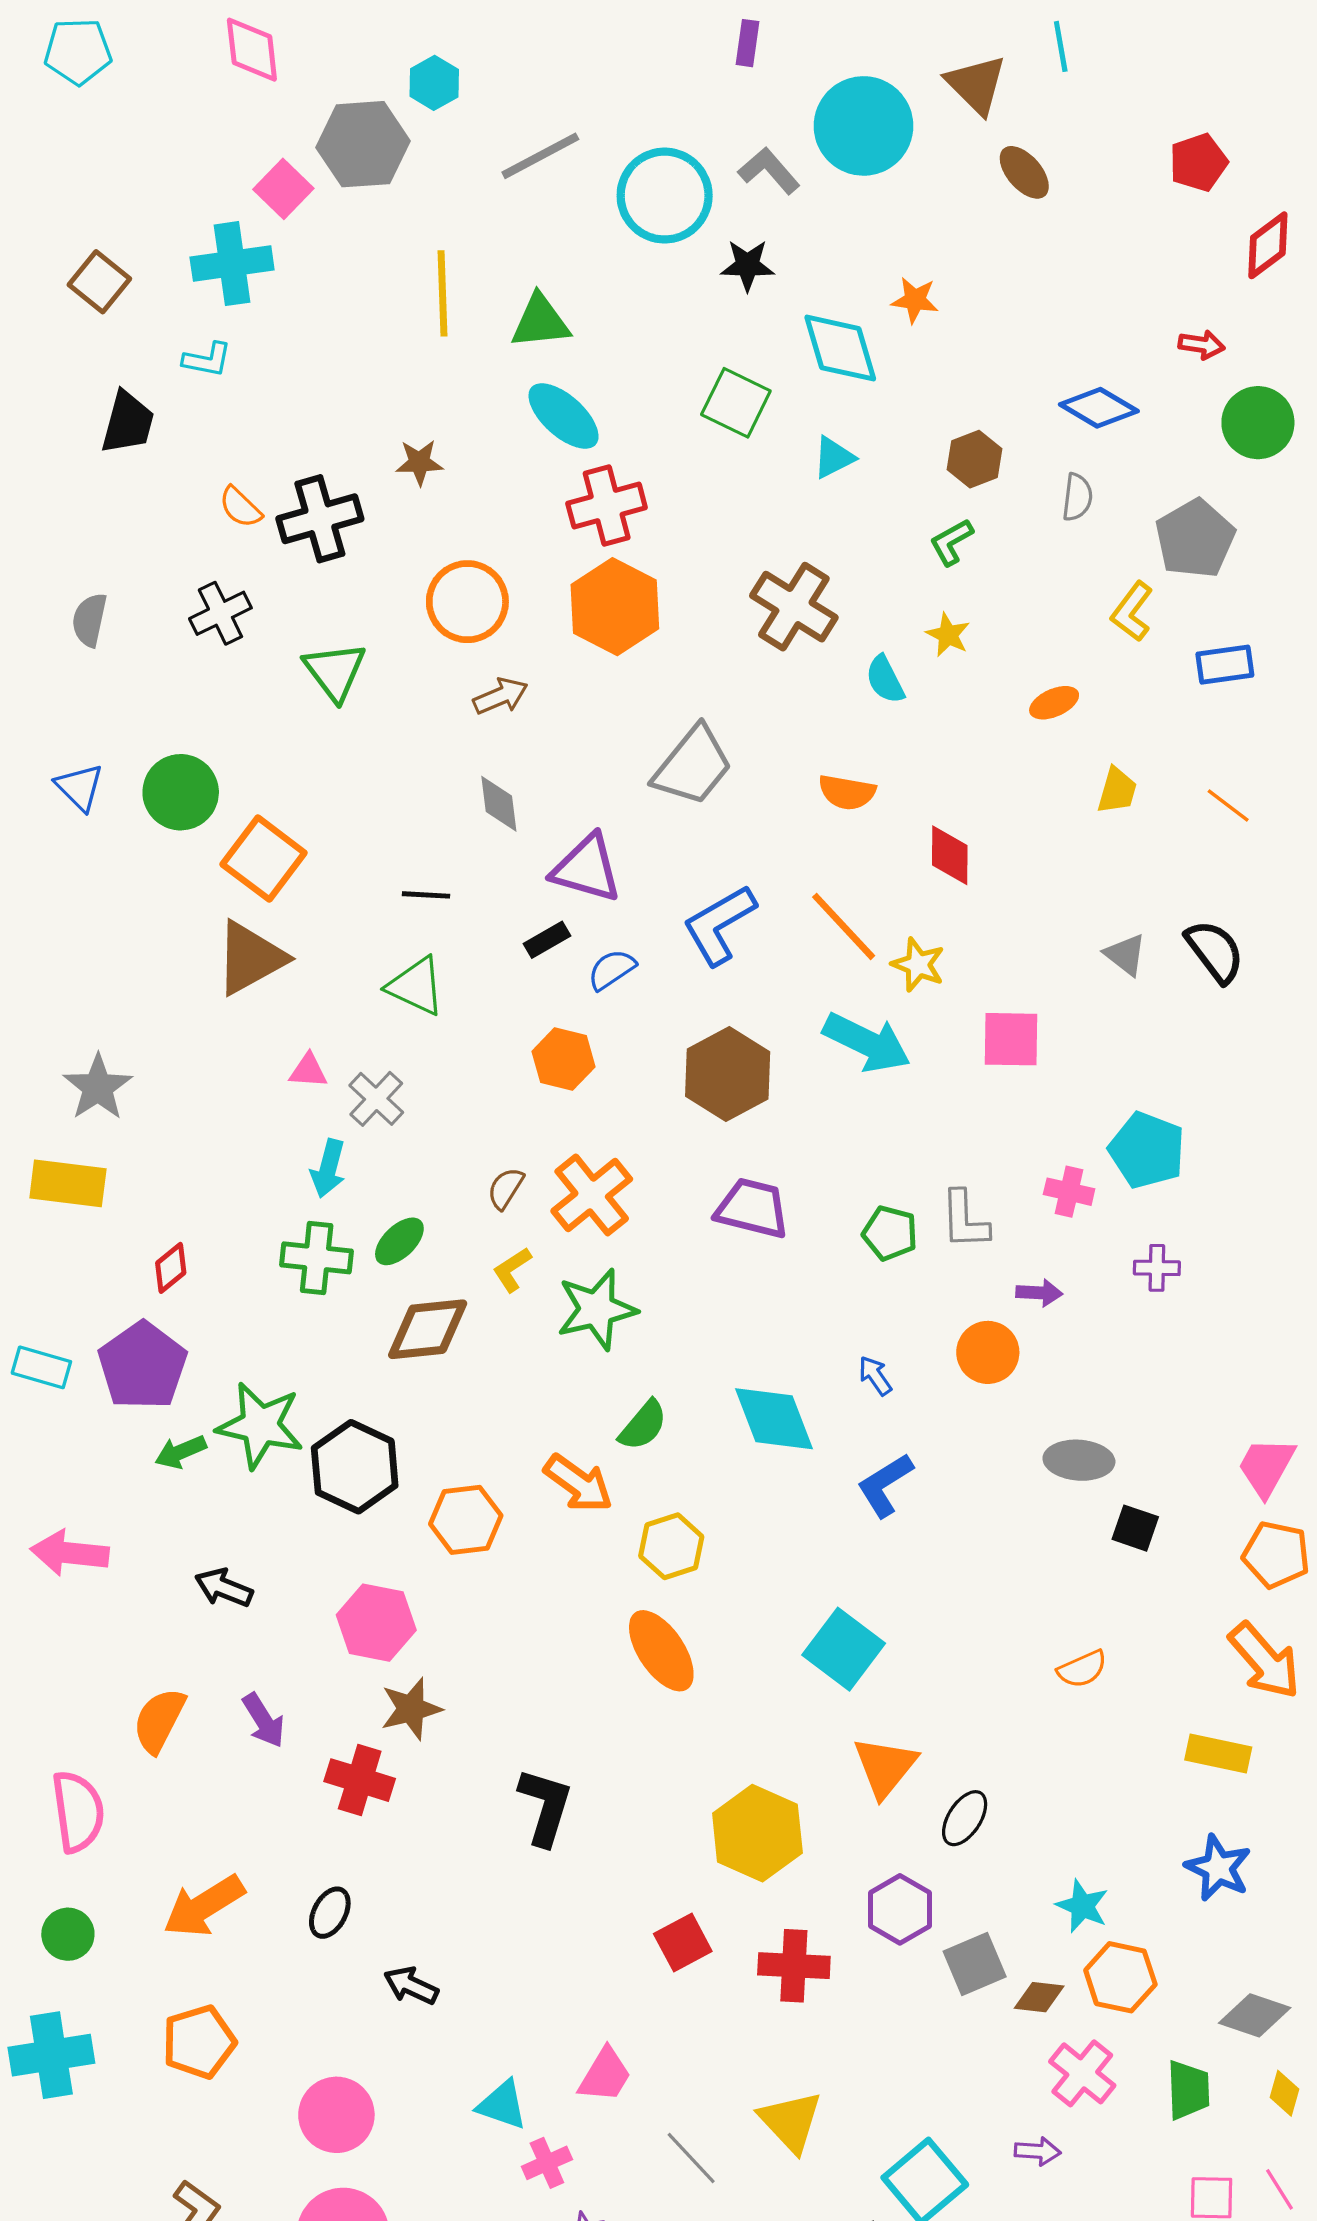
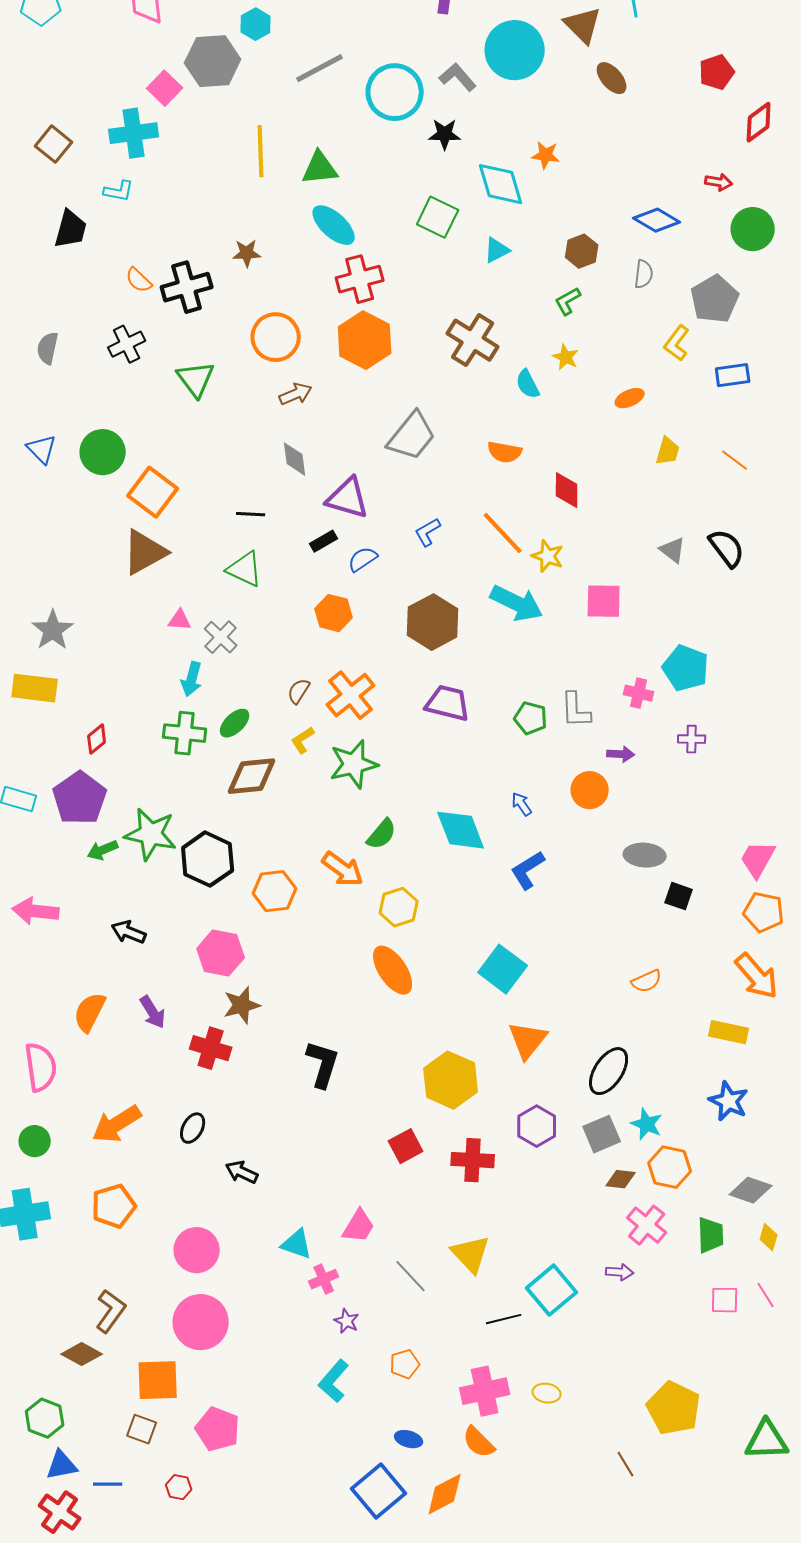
blue L-shape: (719, 925) -> (428, 532), size x0.6
black ellipse: (965, 1818) -> (609, 1071), moved, size x1.4
gray square: (975, 1964) -> (602, 1134), moved

